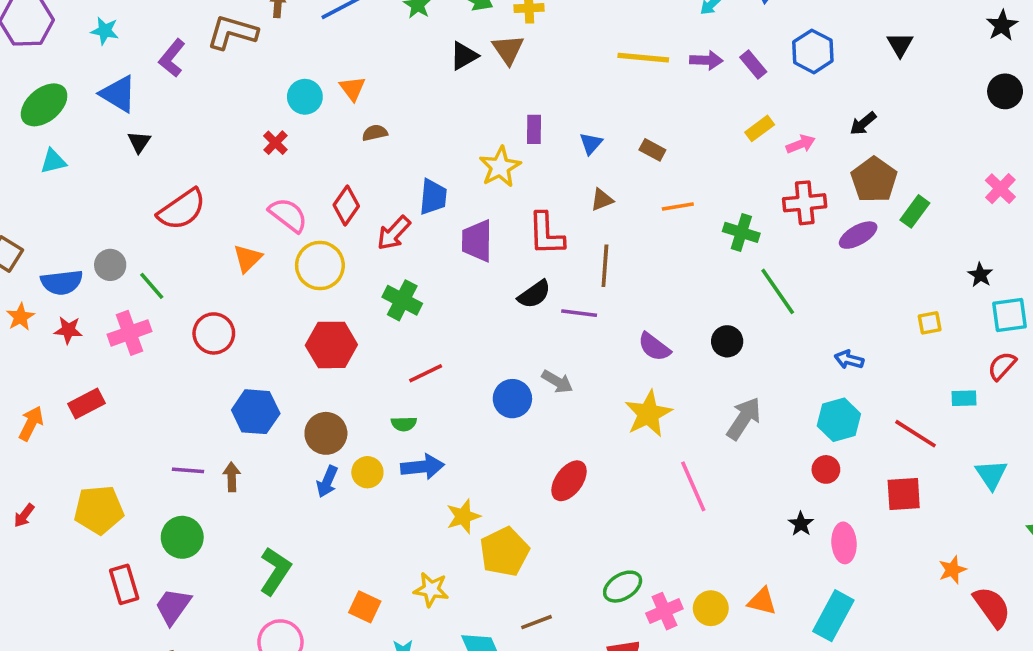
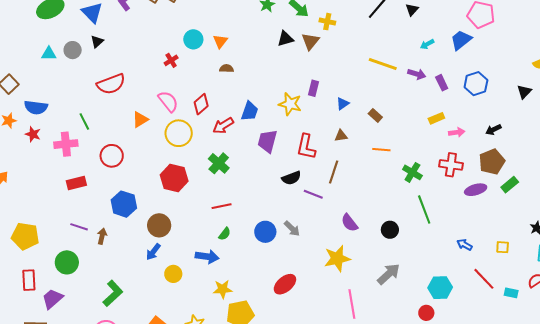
cyan triangle: (53, 161) -> (49, 54), moved
yellow star: (500, 167) -> (290, 104), turned 30
gray circle: (110, 265) -> (73, 50), moved
blue arrow: (849, 360) -> (465, 245), moved
red rectangle: (86, 404) -> (76, 183), moved
green semicircle: (404, 424) -> (225, 234), moved, turned -64
red line: (916, 434) -> (484, 279), moved
yellow circle: (367, 472) -> (173, 274), moved

